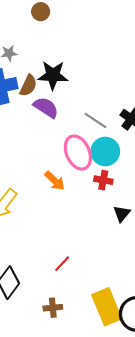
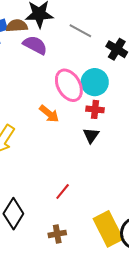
brown semicircle: (28, 86) -> (17, 26), turned -115
gray line: (96, 121) -> (80, 31), moved
black triangle: (122, 214) -> (91, 135), moved

